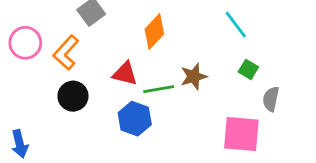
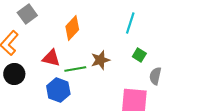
cyan line: (236, 25) -> (130, 23), turned 55

